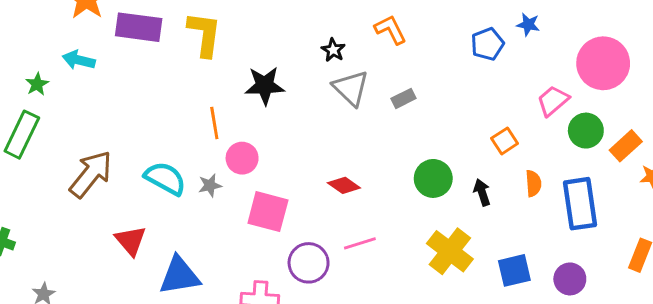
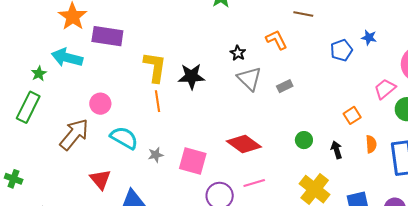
yellow L-shape: (204, 34) -> (155, 67), moved
cyan arrow: (79, 60) -> (67, 58), size x1.4
pink circle: (242, 158) -> (100, 104), moved
green circle: (433, 178) -> (304, 140), size x0.7
gray star: (210, 185) -> (156, 155), moved
red diamond: (344, 185) -> (244, 144), size x1.6

